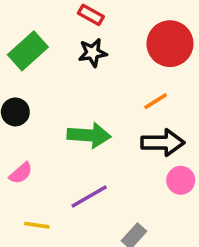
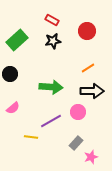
red circle: (170, 44) -> (87, 31), moved, size x0.7
pink circle: (181, 180) -> (78, 112), moved
yellow line: (37, 225) -> (31, 137), moved

